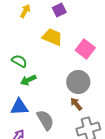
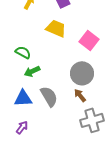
gray semicircle: (45, 120) -> (49, 96), moved

